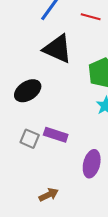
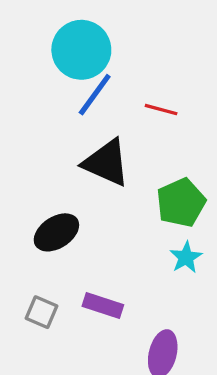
gray square: (30, 139) -> (42, 312), moved

